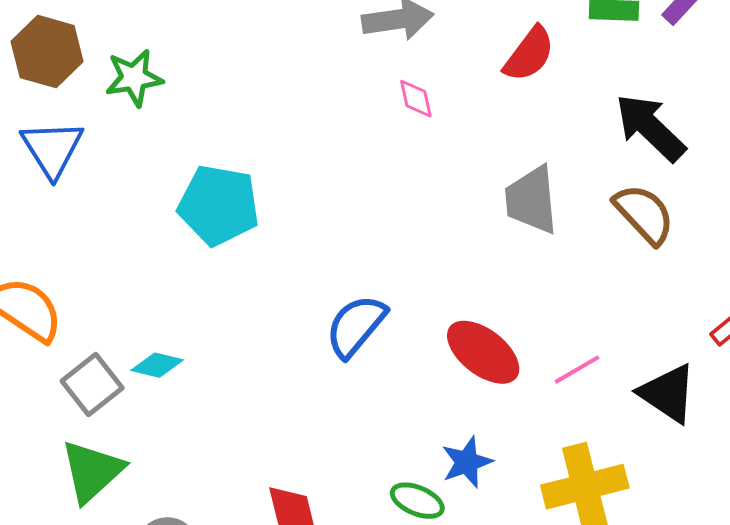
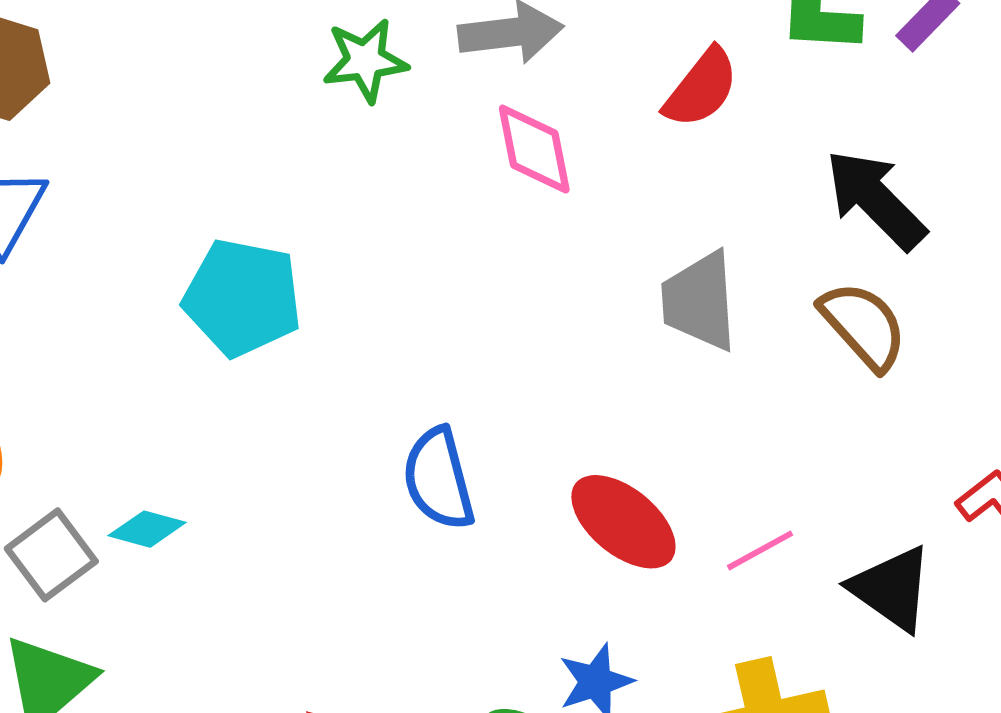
green star: (134, 78) -> (365, 61), moved
pink diamond: (416, 99) -> (534, 149), size x1.6
blue semicircle: (356, 326) -> (439, 479), turned -56

